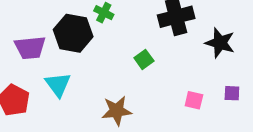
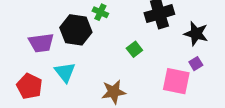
purple square: (232, 93) -> (196, 64), moved, turned -32
pink square: (194, 100) -> (176, 81), size x1.8

